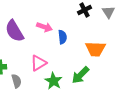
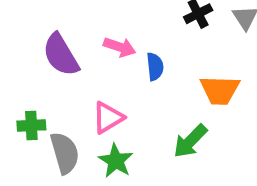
gray semicircle: (16, 81) -> (65, 153), size x1.5
green star: (53, 81) -> (116, 161), moved

